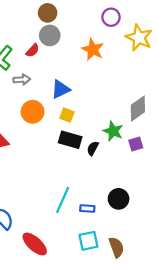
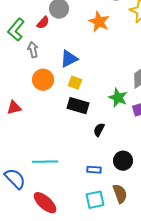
gray arrow: (22, 80) -> (33, 50), turned -98
black semicircle: (93, 148) -> (99, 130), moved
cyan line: (63, 200) -> (45, 162), moved, turned 65
brown semicircle: (116, 247) -> (120, 194), moved

